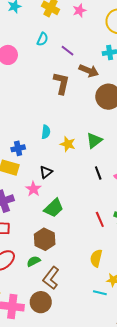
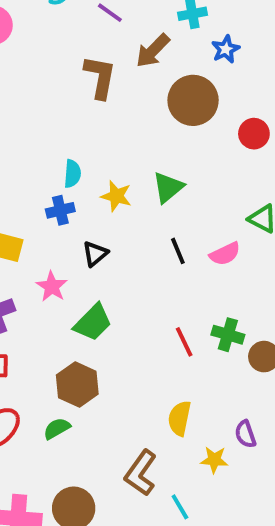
brown arrow: (89, 71) -> (153, 51), turned 114
blue cross: (18, 148) -> (60, 210), moved
black triangle: (46, 172) -> (95, 254), moved
brown L-shape: (51, 278) -> (141, 473), moved
cyan line: (100, 293) -> (180, 507), moved, turned 48

